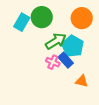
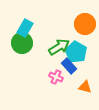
green circle: (42, 17) -> (22, 43), moved
pink cross: (53, 62) -> (56, 77), moved

